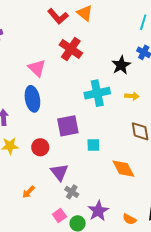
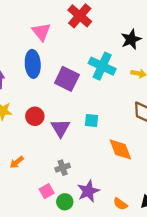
cyan cross: (97, 93) -> (102, 66), turned 30
purple square: (68, 126) -> (67, 79), moved, turned 30
purple triangle: (59, 172) -> (61, 128), moved
gray cross: (72, 192) -> (63, 168), turned 32

